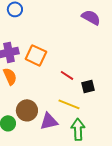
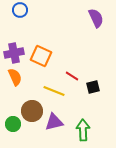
purple semicircle: (91, 17) -> (96, 18), turned 36
yellow line: (69, 104) -> (54, 91), moved

